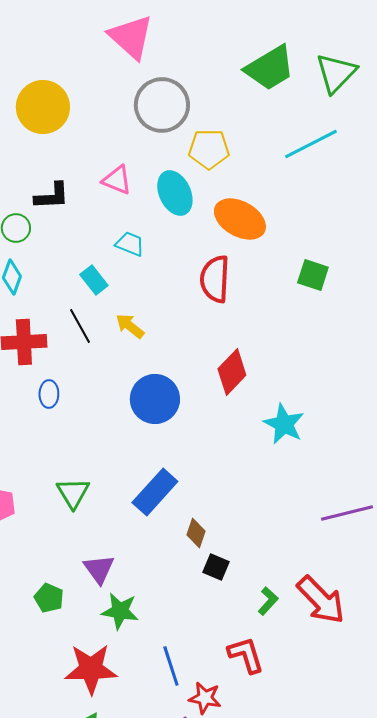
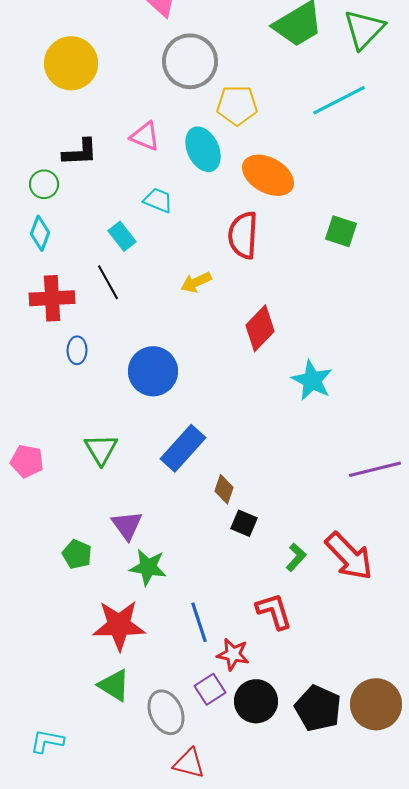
yellow arrow: (130, 326) -> (196, 282), moved, turned -64
blue circle: (155, 399) -> (153, 371), moved

